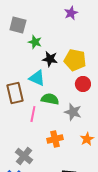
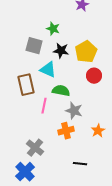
gray square: (18, 25) -> (34, 46), moved
green star: (35, 42) -> (53, 29), moved
yellow pentagon: (75, 60) -> (86, 52), turned 30
gray star: (73, 112) -> (74, 111), moved

